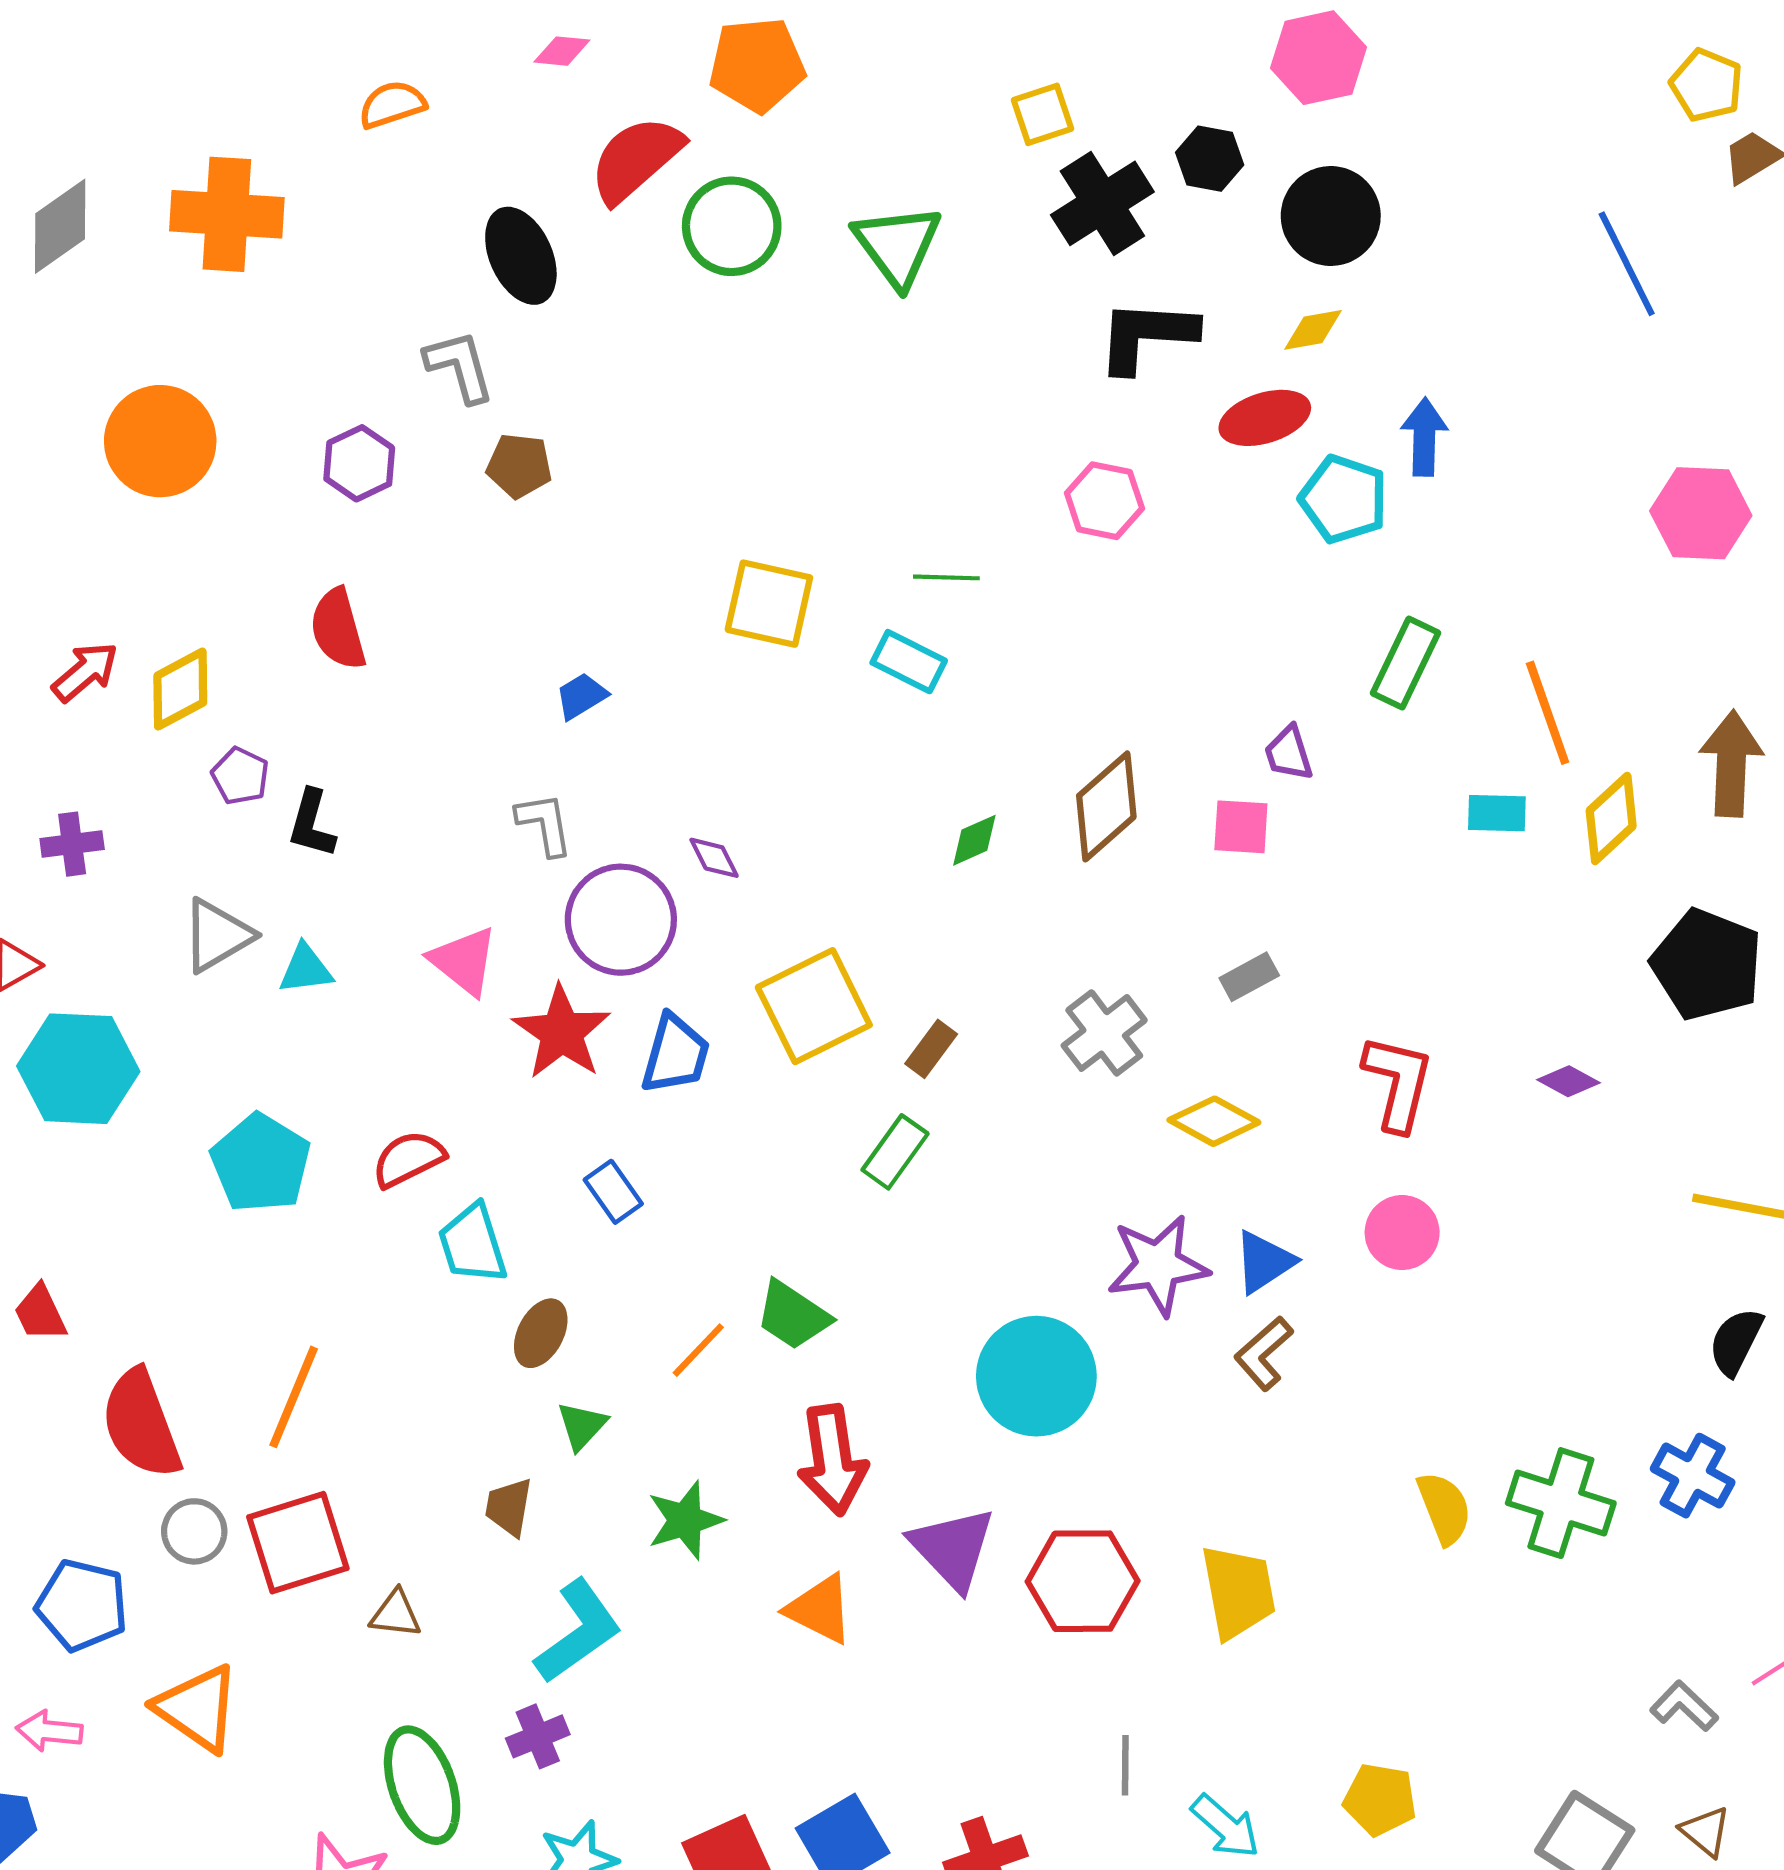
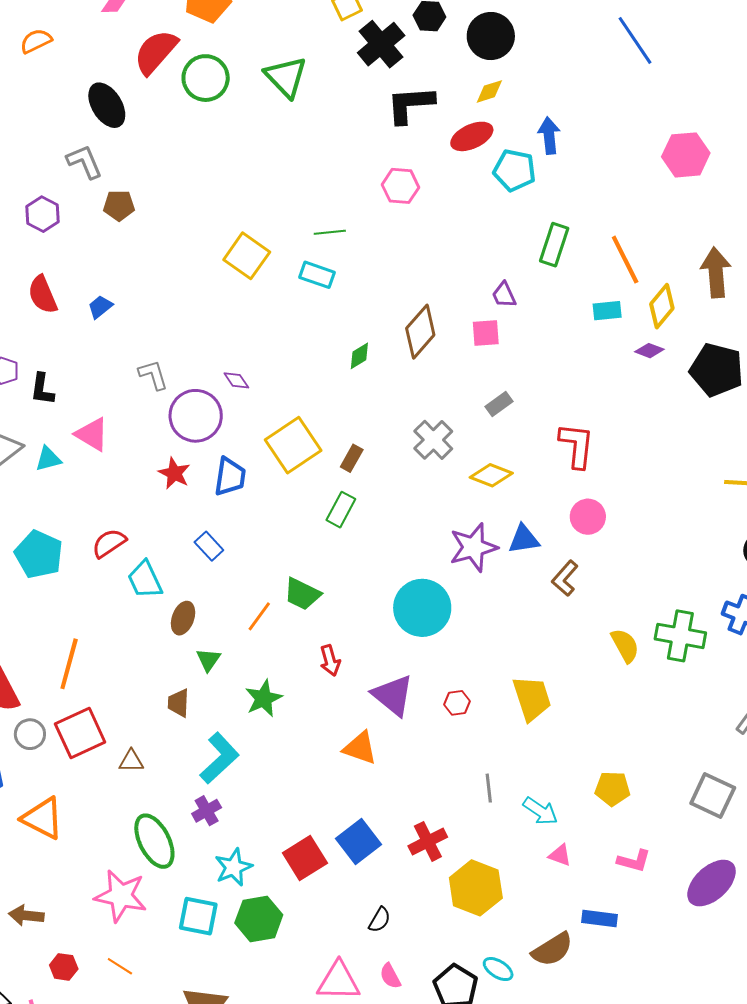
yellow square: (769, 604) -> (247, 256), turned 30
blue trapezoid: (581, 696) -> (100, 307), moved
pink triangle: (464, 961) -> (92, 434), moved
red star: (562, 1032) -> (174, 473), size x0.7
purple diamond: (1568, 1081) -> (649, 351), moved
blue triangle: (1264, 1262) -> (524, 539), turned 32
brown L-shape: (1264, 1353) -> (565, 578), moved
red arrow: (832, 1460) -> (330, 660), size x0.6
red hexagon: (1083, 1581) -> (457, 703), size x0.5
orange triangle: (820, 1609) -> (360, 748), moved

